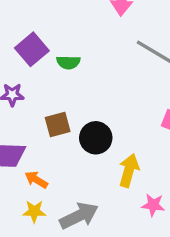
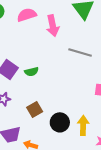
black circle: (96, 138) -> (60, 122), moved

